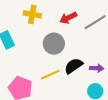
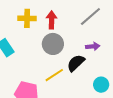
red arrow: (68, 18) -> (52, 20), moved, turned 126
purple arrow: (97, 68) -> (93, 46), moved

